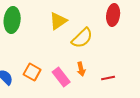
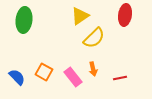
yellow triangle: (58, 21) -> (80, 16), moved

